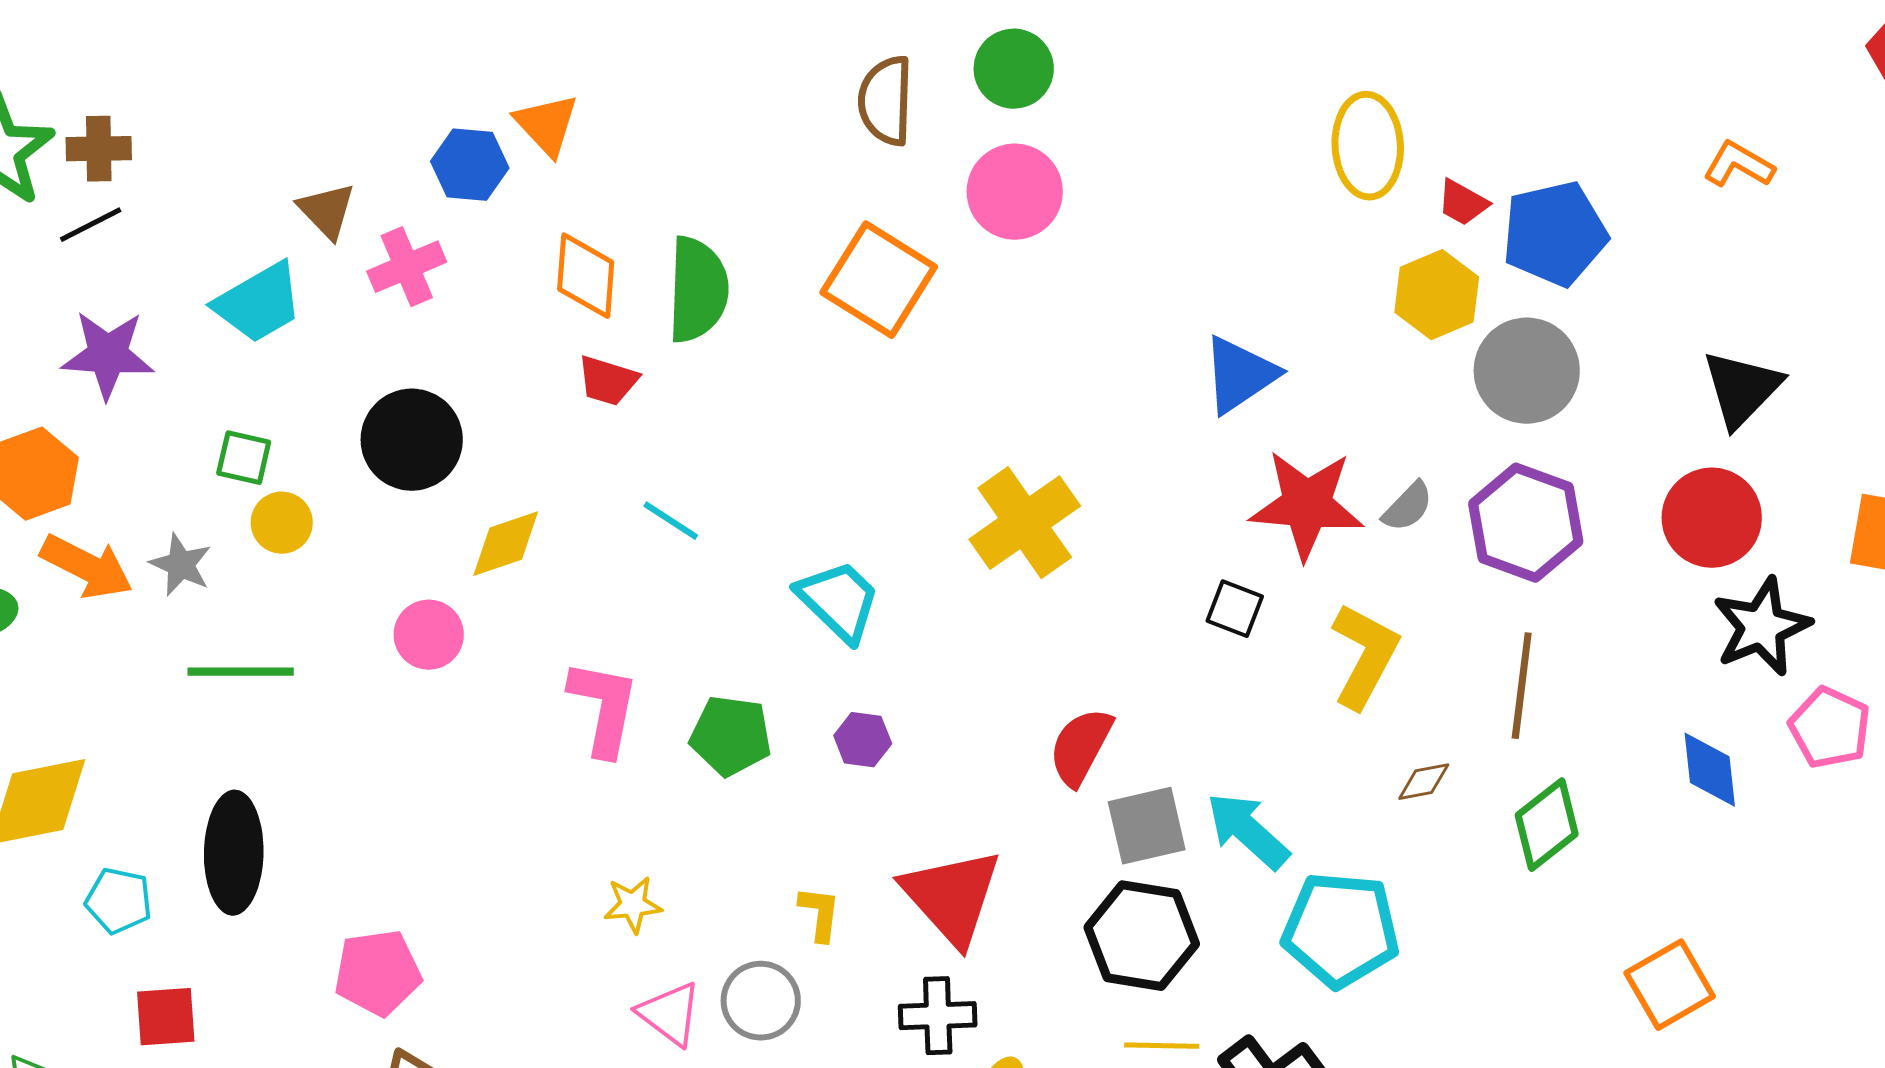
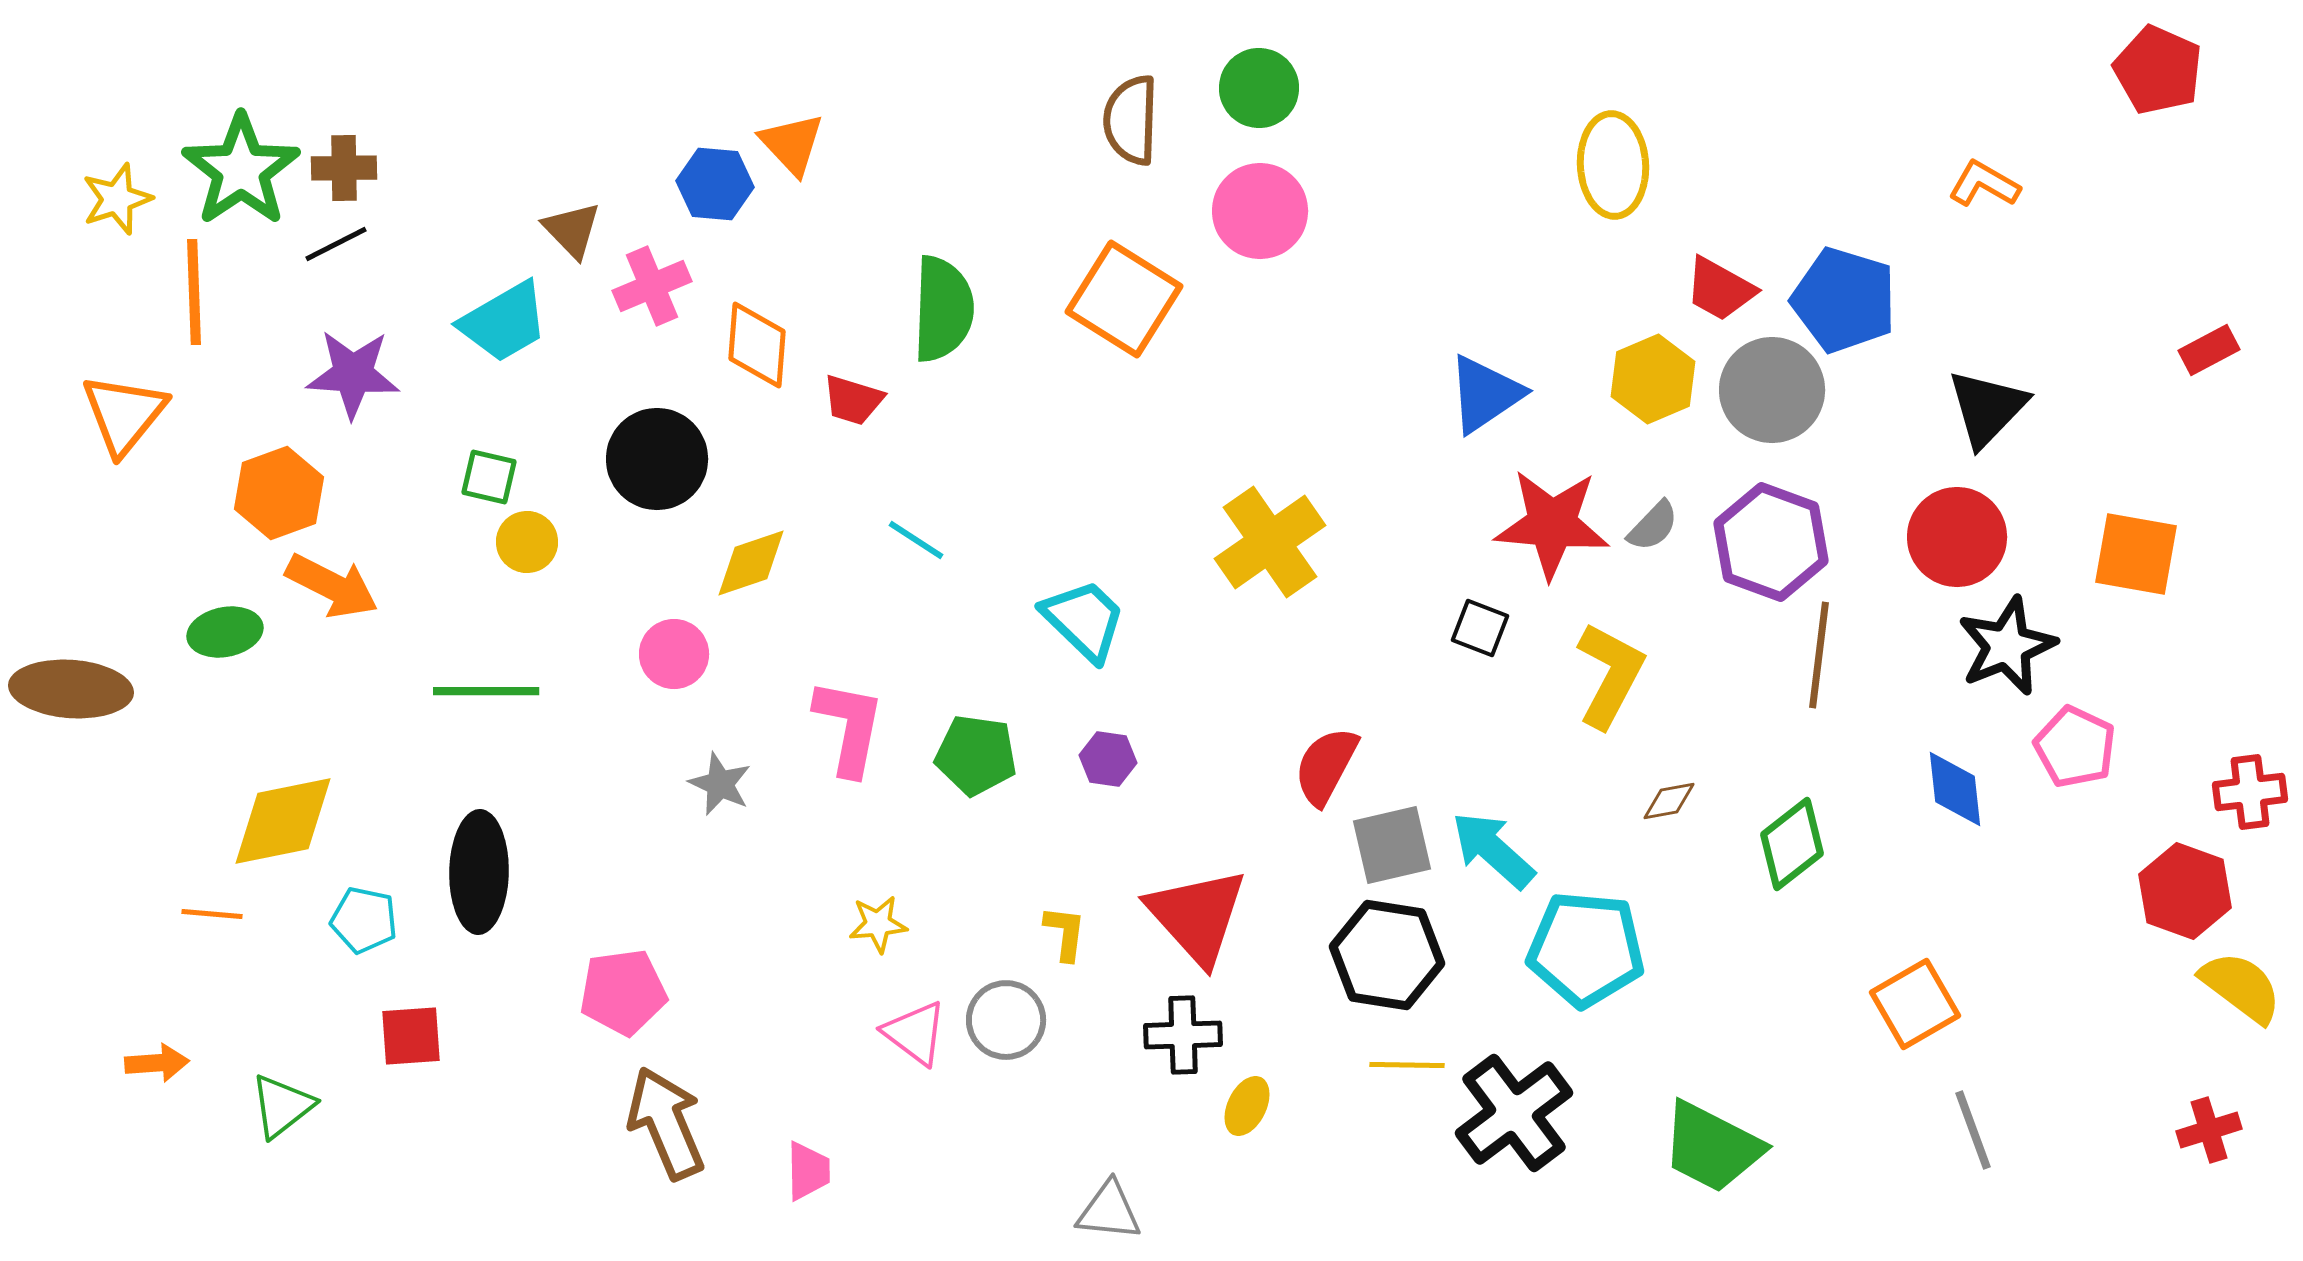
red trapezoid: (1463, 203) -> (1720, 289), moved, size x1.4
blue pentagon: (1555, 234) -> (1844, 300), moved, turned 30
orange diamond: (586, 276) -> (757, 345), moved
yellow hexagon: (1437, 295) -> (1653, 379), moved
gray star: (181, 565) -> (720, 784), moved
brown line: (1522, 686) -> (1819, 655), moved

